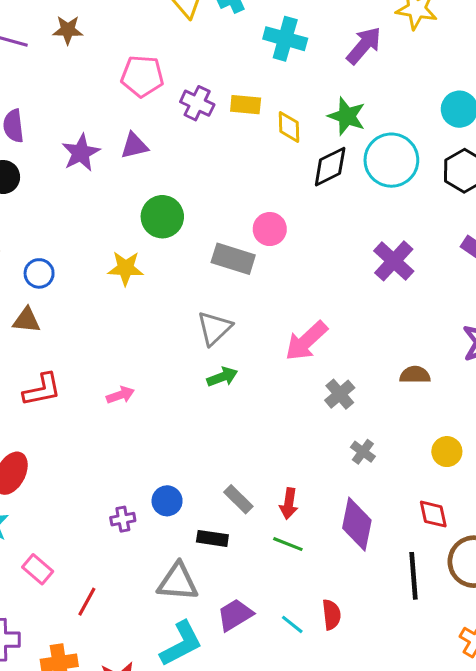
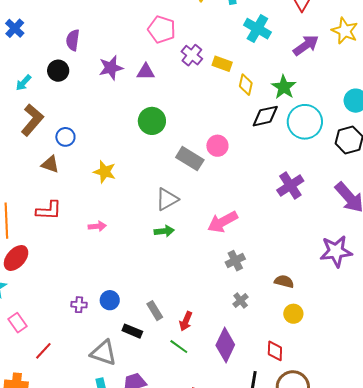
yellow star: (126, 268) -> (105, 172), moved
brown semicircle: (415, 375) -> (284, 281), moved

